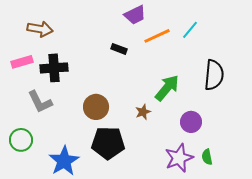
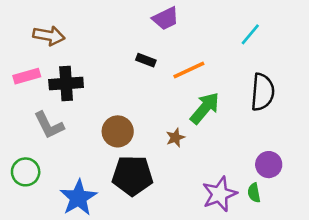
cyan line: (190, 30) -> (250, 34), moved
orange line: (157, 36) -> (189, 70), moved
purple circle: (191, 122) -> (269, 165), moved

